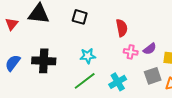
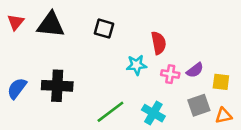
red triangle: (12, 24) -> (16, 22), moved
cyan star: (88, 56) -> (136, 65), moved
cyan cross: (118, 82) -> (153, 113), turned -30

